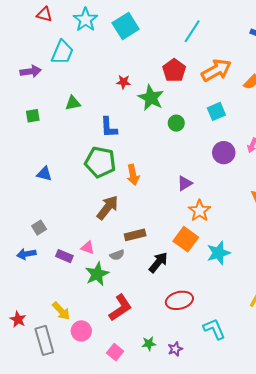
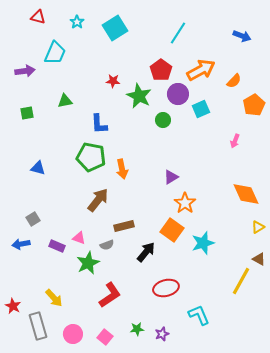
cyan star: (85, 20) -> (77, 22), size x0.6
purple circle: (224, 153) -> (178, 94), moved
pink circle: (81, 331) -> (73, 334), moved

